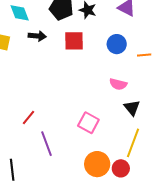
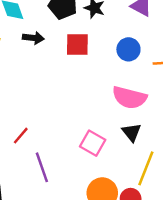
pink semicircle: (118, 84) -> (129, 98), size x1.6
black triangle: (132, 108) -> (132, 132), moved

